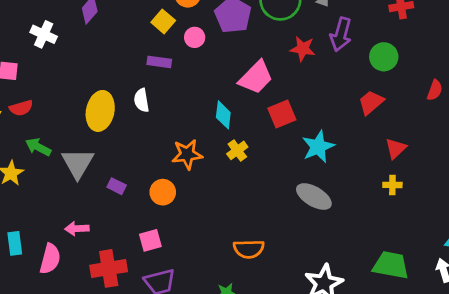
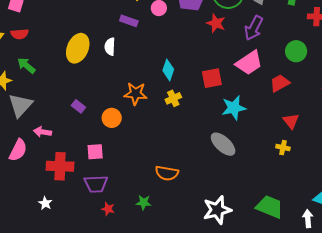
purple arrow: (341, 34) -> (254, 28), moved
red star: (303, 49) -> (216, 23), moved
pink trapezoid: (256, 77) -> (249, 63), moved
red triangle: (396, 149) -> (291, 121), turned -36
gray triangle: (78, 163) -> (20, 105), moved

